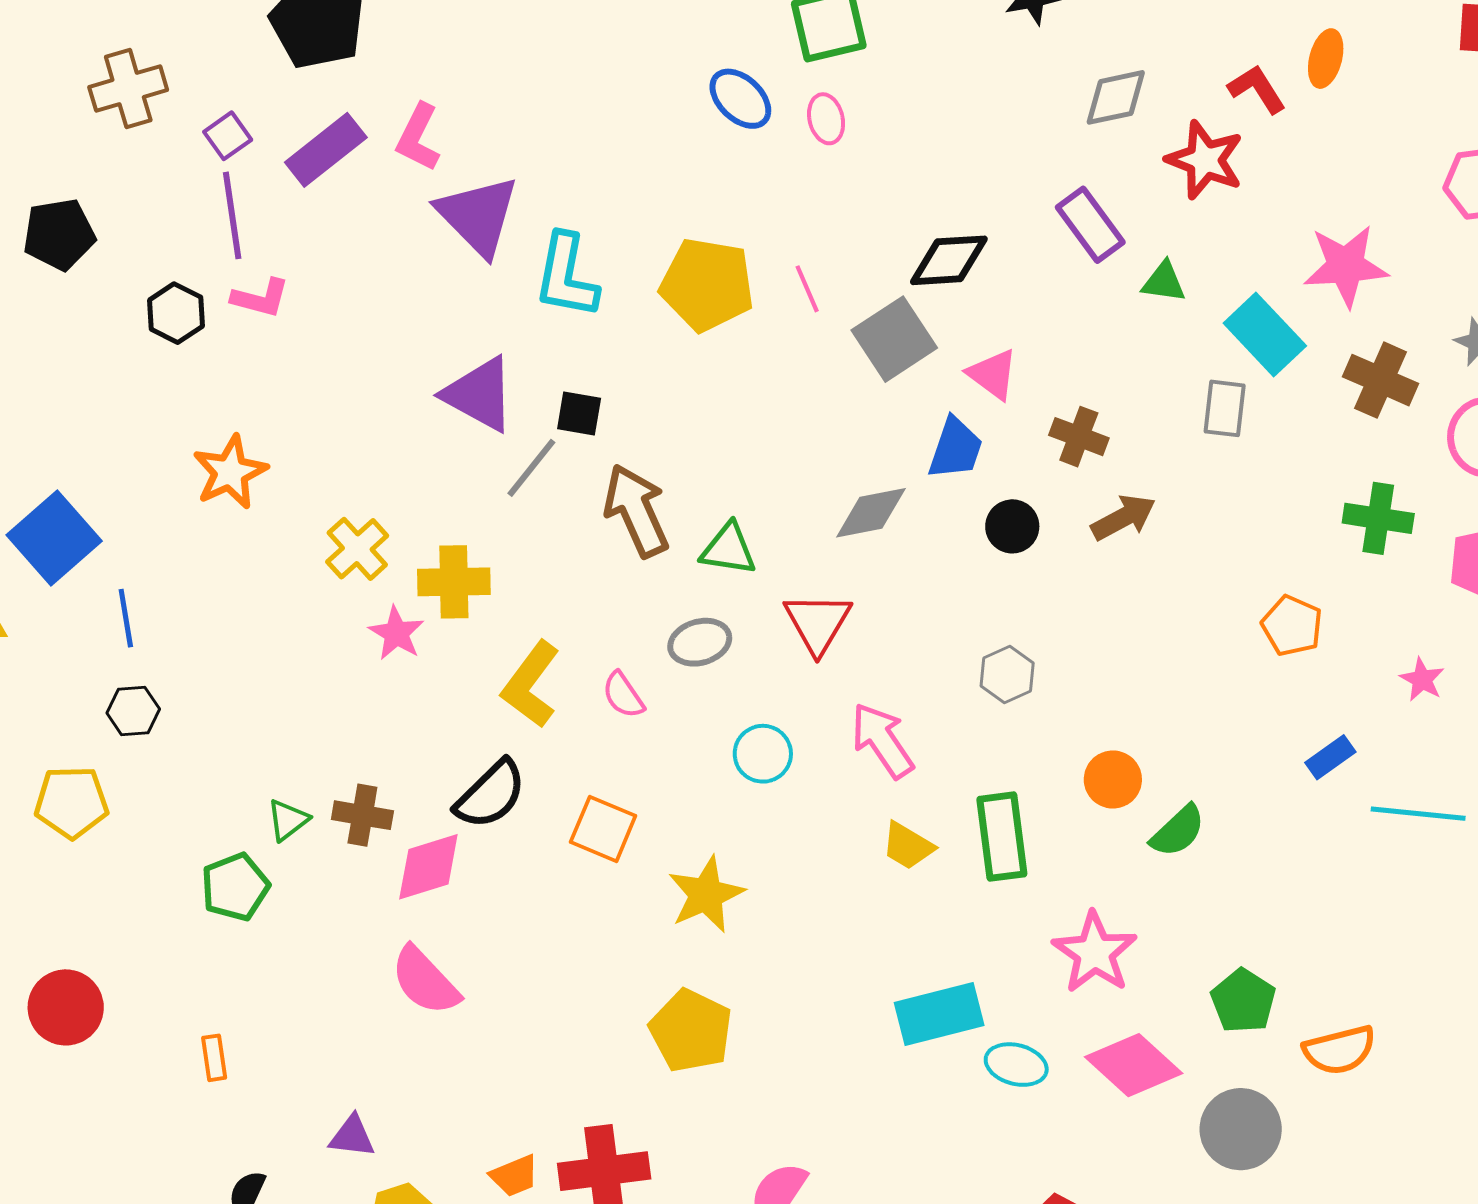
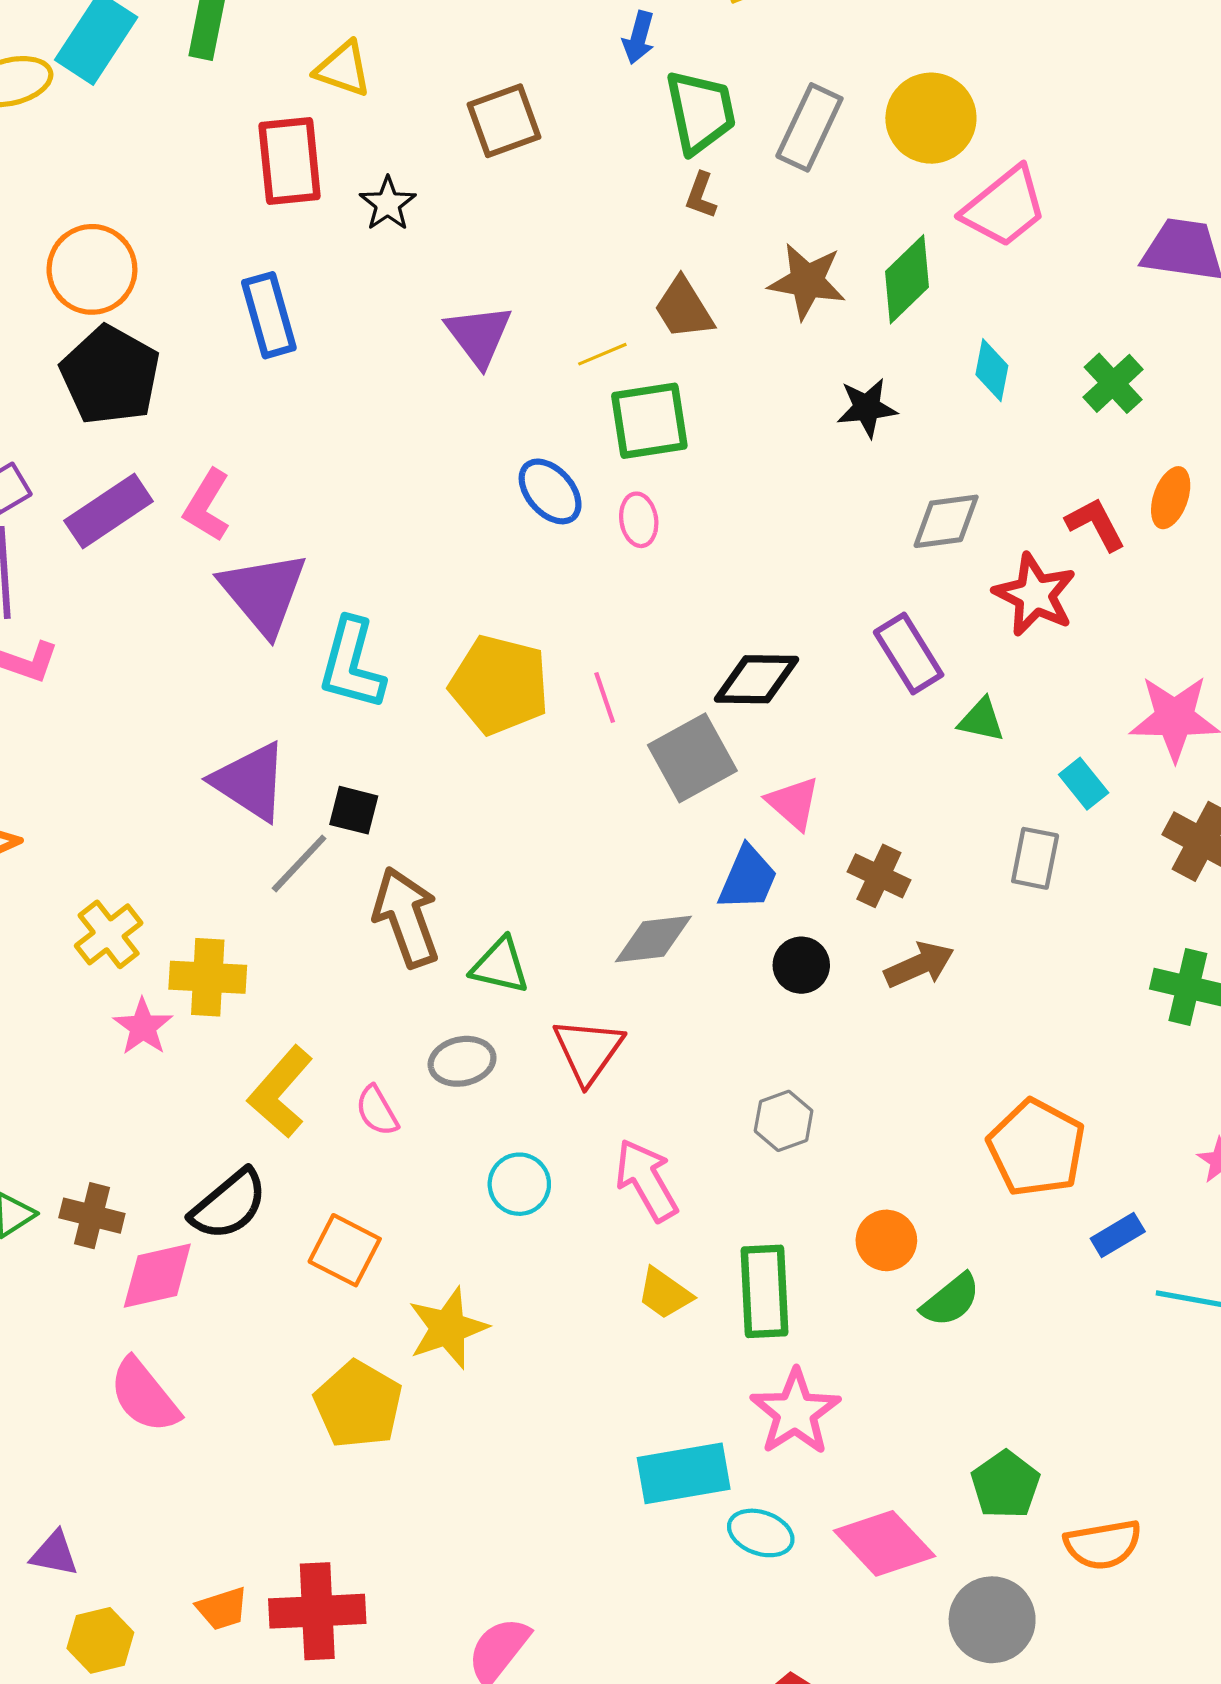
cyan rectangle: (1265, 334) -> (1084, 784), size x0.6
orange pentagon: (1292, 626) -> (1036, 1148), moved, size x1.5
pink star: (1095, 953) -> (795, 1412), moved
yellow pentagon: (691, 1031) -> (358, 1405), moved

